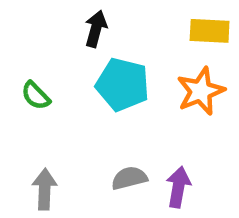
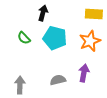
green semicircle: (36, 96) -> (24, 38), moved
purple arrow: (178, 187) -> (84, 73), moved

